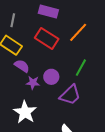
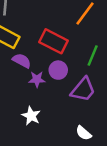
red rectangle: (47, 38) -> (54, 41), moved
white star: (25, 112) -> (31, 116), size x0.7

